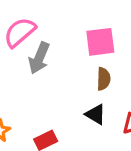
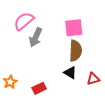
brown semicircle: (104, 79) -> (75, 51), size x1.5

